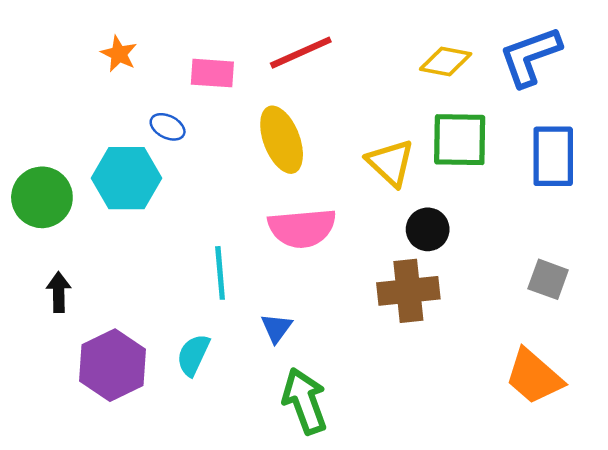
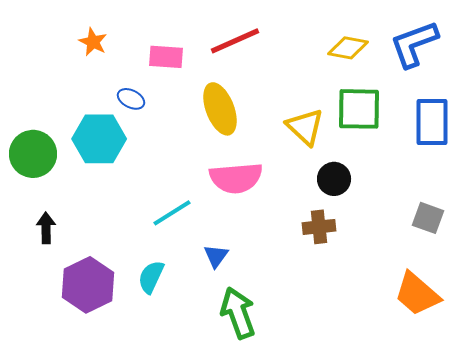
cyan line: (220, 273) -> (172, 213), turned 63
brown cross: (408, 291) -> (319, 227), size x0.7

